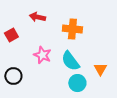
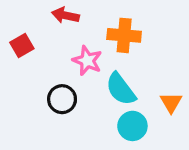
pink star: (42, 55) -> (87, 61), moved
black circle: (13, 76) -> (62, 99), moved

